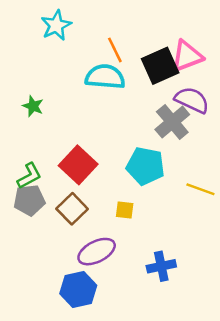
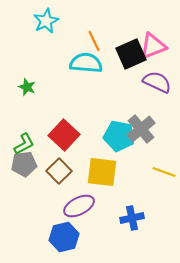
gray cross: (172, 122) -> (141, 129), moved
yellow line: (200, 189) -> (164, 172), moved
yellow square: (125, 210) -> (102, 172), size x2.0

